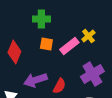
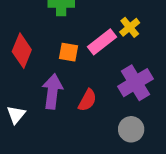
orange square: (46, 44) -> (68, 52), moved
purple arrow: (35, 80) -> (52, 91), turned 115

